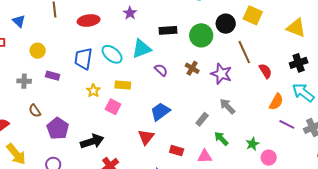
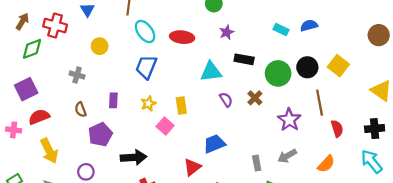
purple star: (130, 13) -> (227, 32), moved
red ellipse: (89, 20) -> (182, 37), moved
cyan ellipse: (112, 54) -> (145, 32), moved
brown cross: (192, 68) -> (255, 98), moved
purple rectangle: (53, 76) -> (113, 100), moved, turned 64
yellow rectangle: (123, 85) -> (181, 105), turned 63
orange semicircle: (276, 102) -> (326, 164), moved
gray arrow: (227, 106) -> (287, 156), turned -90
gray rectangle: (202, 119) -> (257, 163), turned -64

